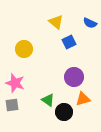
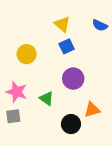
blue square: (69, 42) -> (67, 46), moved
purple circle: (74, 77) -> (73, 79), moved
green triangle: (48, 100) -> (47, 99), moved

